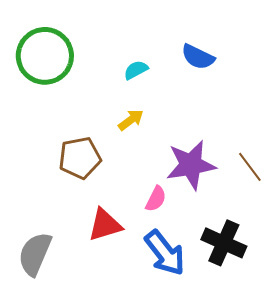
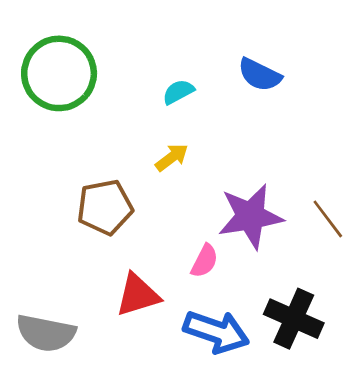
blue arrow: (165, 253) -> (216, 332), turned -33
gray semicircle: (35, 254) -> (46, 333), turned -102

